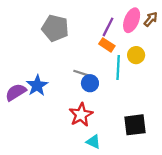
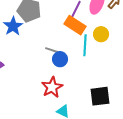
orange rectangle: (107, 45) -> (75, 25), size x1.5
blue star: (37, 85) -> (13, 26), moved

